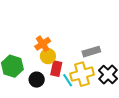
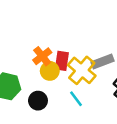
red rectangle: (56, 69) -> (62, 61), moved
yellow cross: (82, 74) -> (82, 70), moved, turned -30

